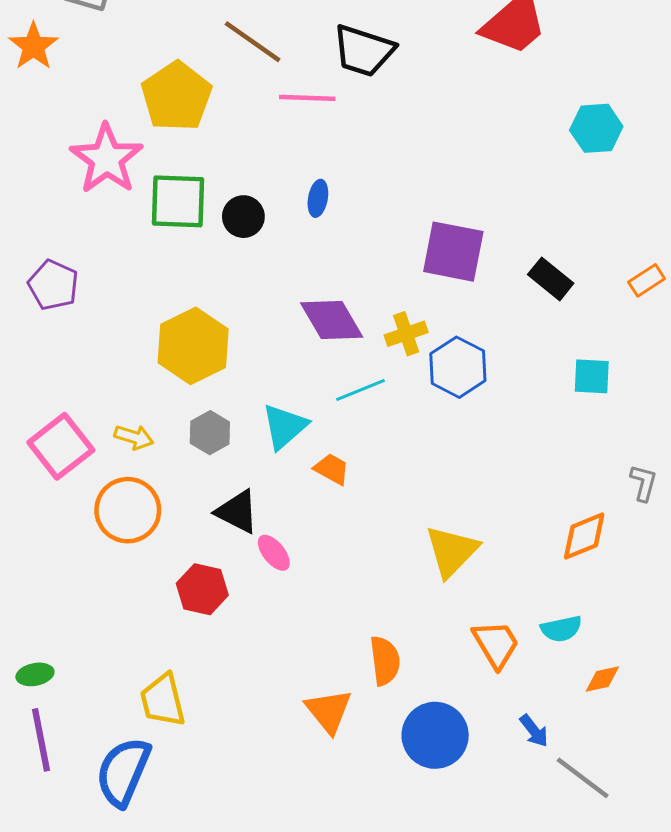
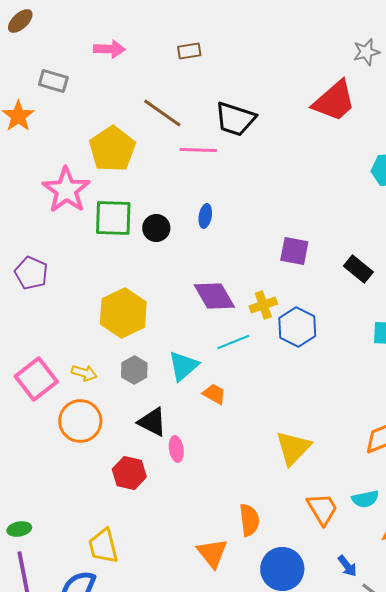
purple square: (453, 252) -> (294, 251), size x0.7
pink ellipse: (274, 553) -> (176, 449), turned 30

